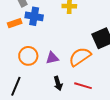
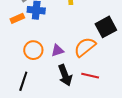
black arrow: (58, 83) -> (65, 75), size x1.5

